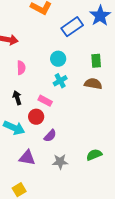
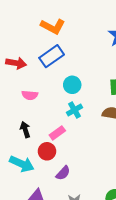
blue rectangle: (72, 27) -> (52, 56), moved
pink semicircle: (21, 68) -> (30, 95), turned 96
pink rectangle: (45, 101) -> (57, 133), turned -64

